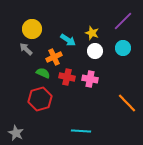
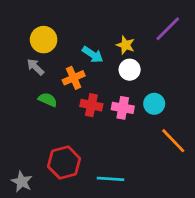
cyan circle: (123, 48) -> (154, 104), moved
green semicircle: (43, 73) -> (48, 100), moved
red hexagon: (40, 99) -> (64, 163), moved

